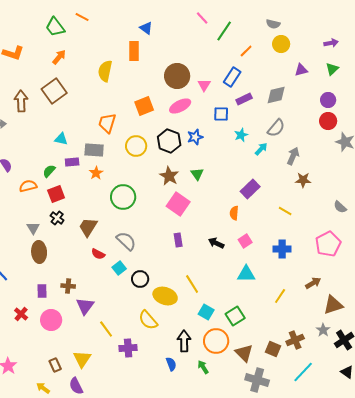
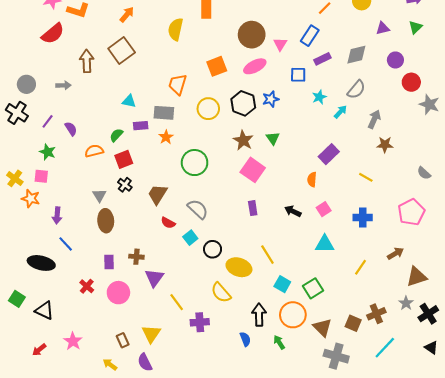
purple circle: (328, 100) -> (395, 60), moved

